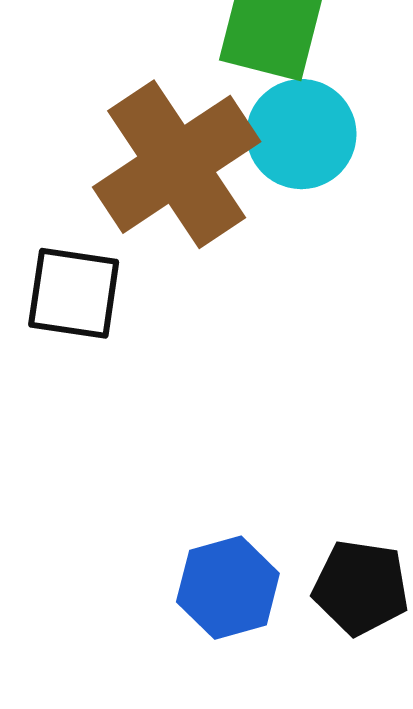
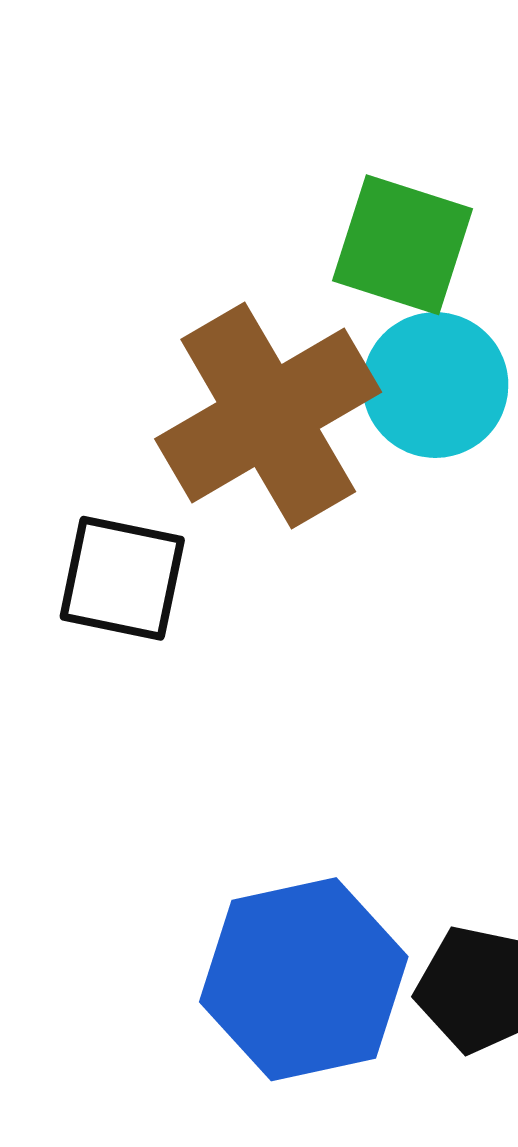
blue hexagon: (228, 588) -> (304, 979), size x1.5

